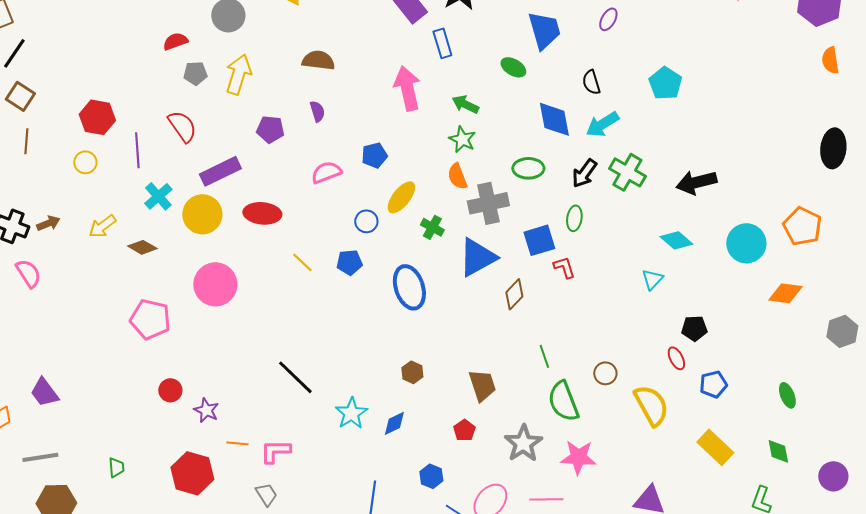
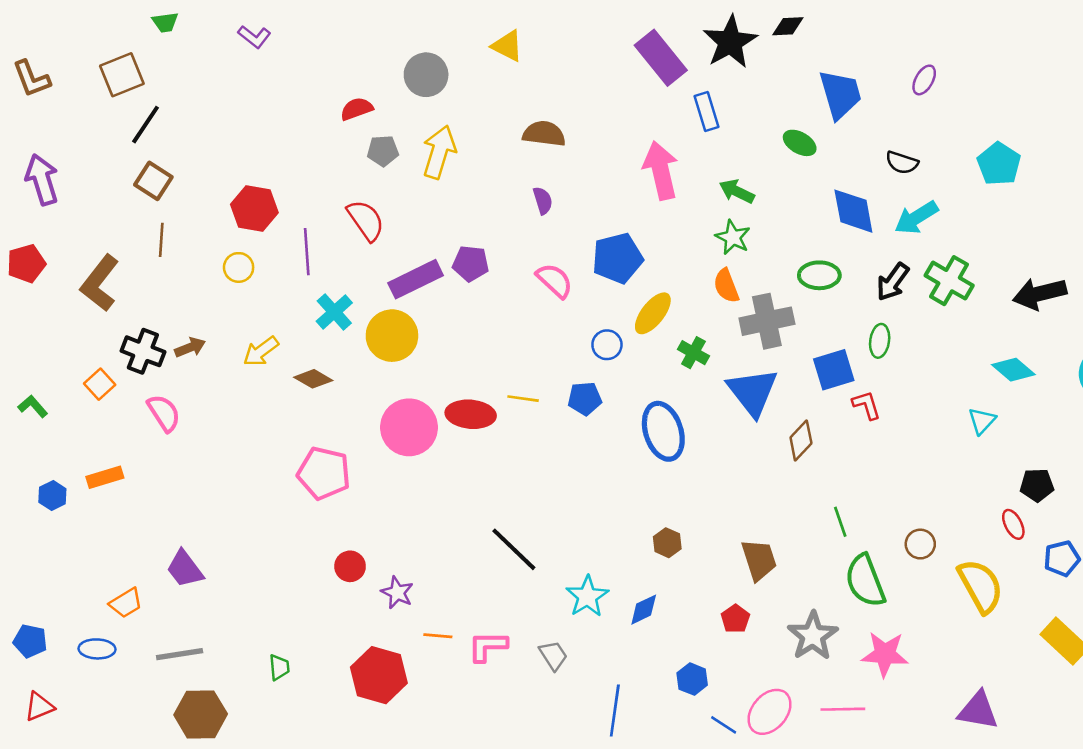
black semicircle: (591, 82) -> (902, 163), turned -55
purple pentagon: (270, 129) -> (471, 263), moved
blue pentagon: (374, 155) -> (617, 258), size x1.5
pink semicircle: (326, 172) -> (555, 281), turned 64
red ellipse: (262, 213) -> (471, 414), moved
blue triangle: (477, 257) -> (752, 392), turned -39
yellow line: (302, 262) -> (523, 399), turned -35
gray trapezoid: (266, 494) -> (553, 655), moved

